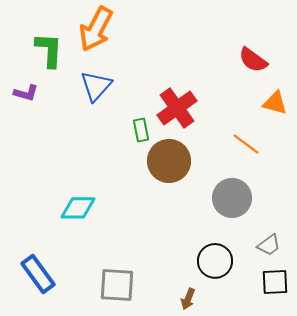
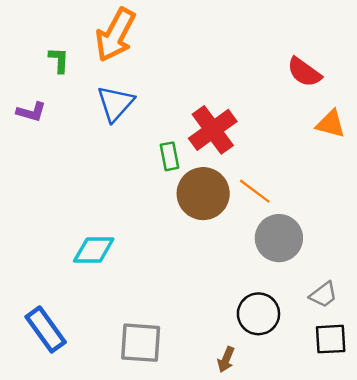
green L-shape: (49, 50) -> (59, 60), size x0.6
orange line: (246, 144) -> (255, 191), moved

